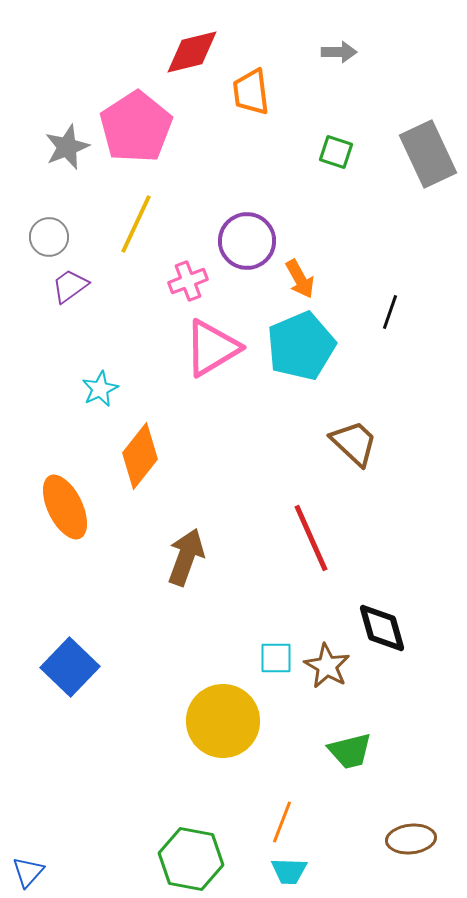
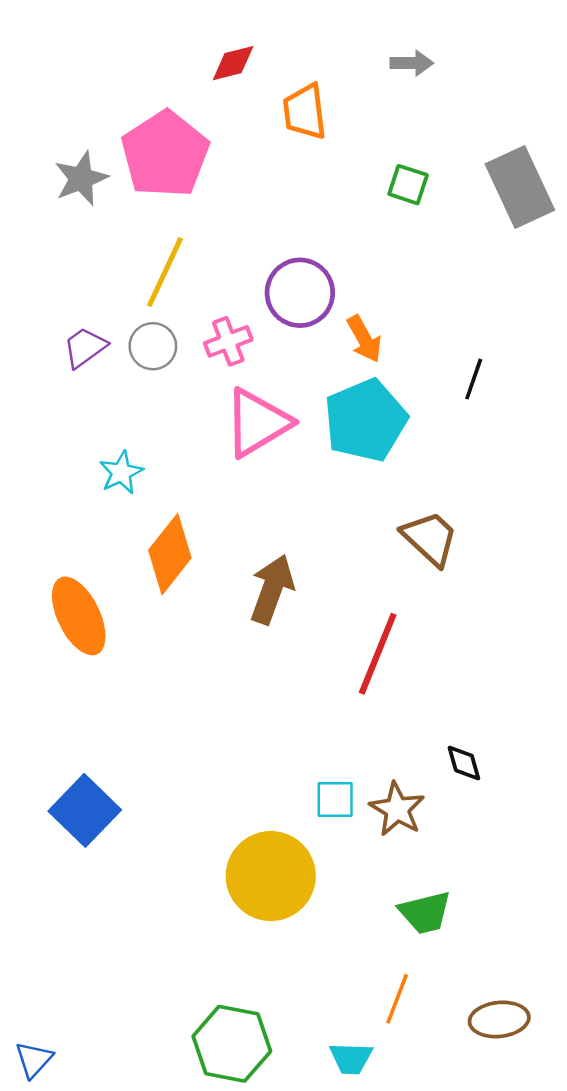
red diamond: (192, 52) -> (233, 63), size x0.7
gray circle: (49, 237) -> (153, 346), moved
red line: (311, 538) -> (378, 654), turned 46
brown arrow: (186, 557) -> (272, 589), moved
black diamond: (382, 628) -> (464, 763), size x0.6
orange line: (282, 822) -> (397, 999), moved

